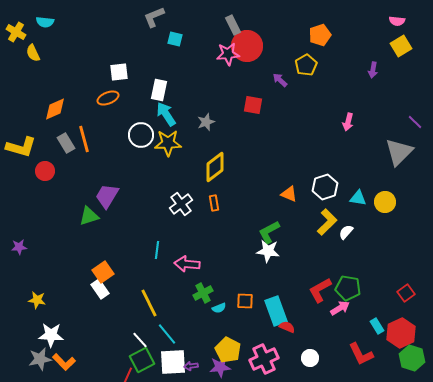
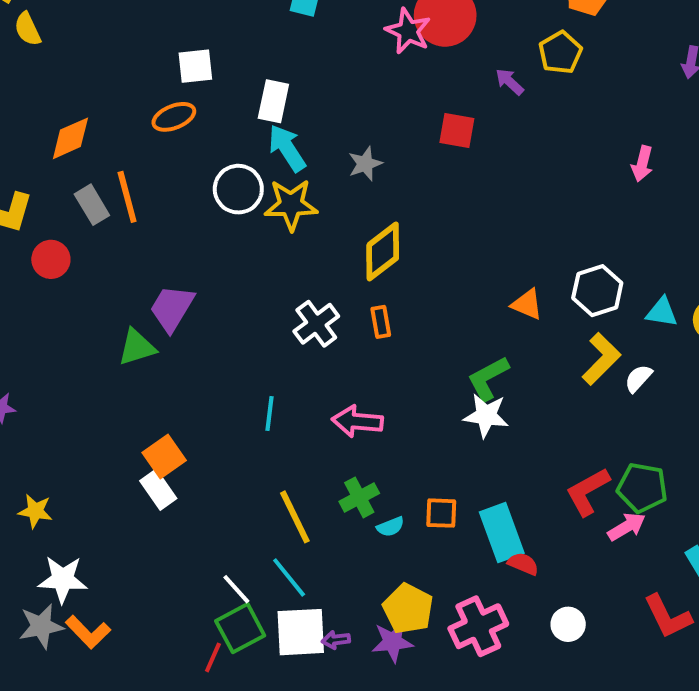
pink star: (228, 54) -> (408, 31), turned 30
pink arrow: (187, 264) -> (357, 421), moved
yellow line: (149, 303) -> (295, 517), moved

